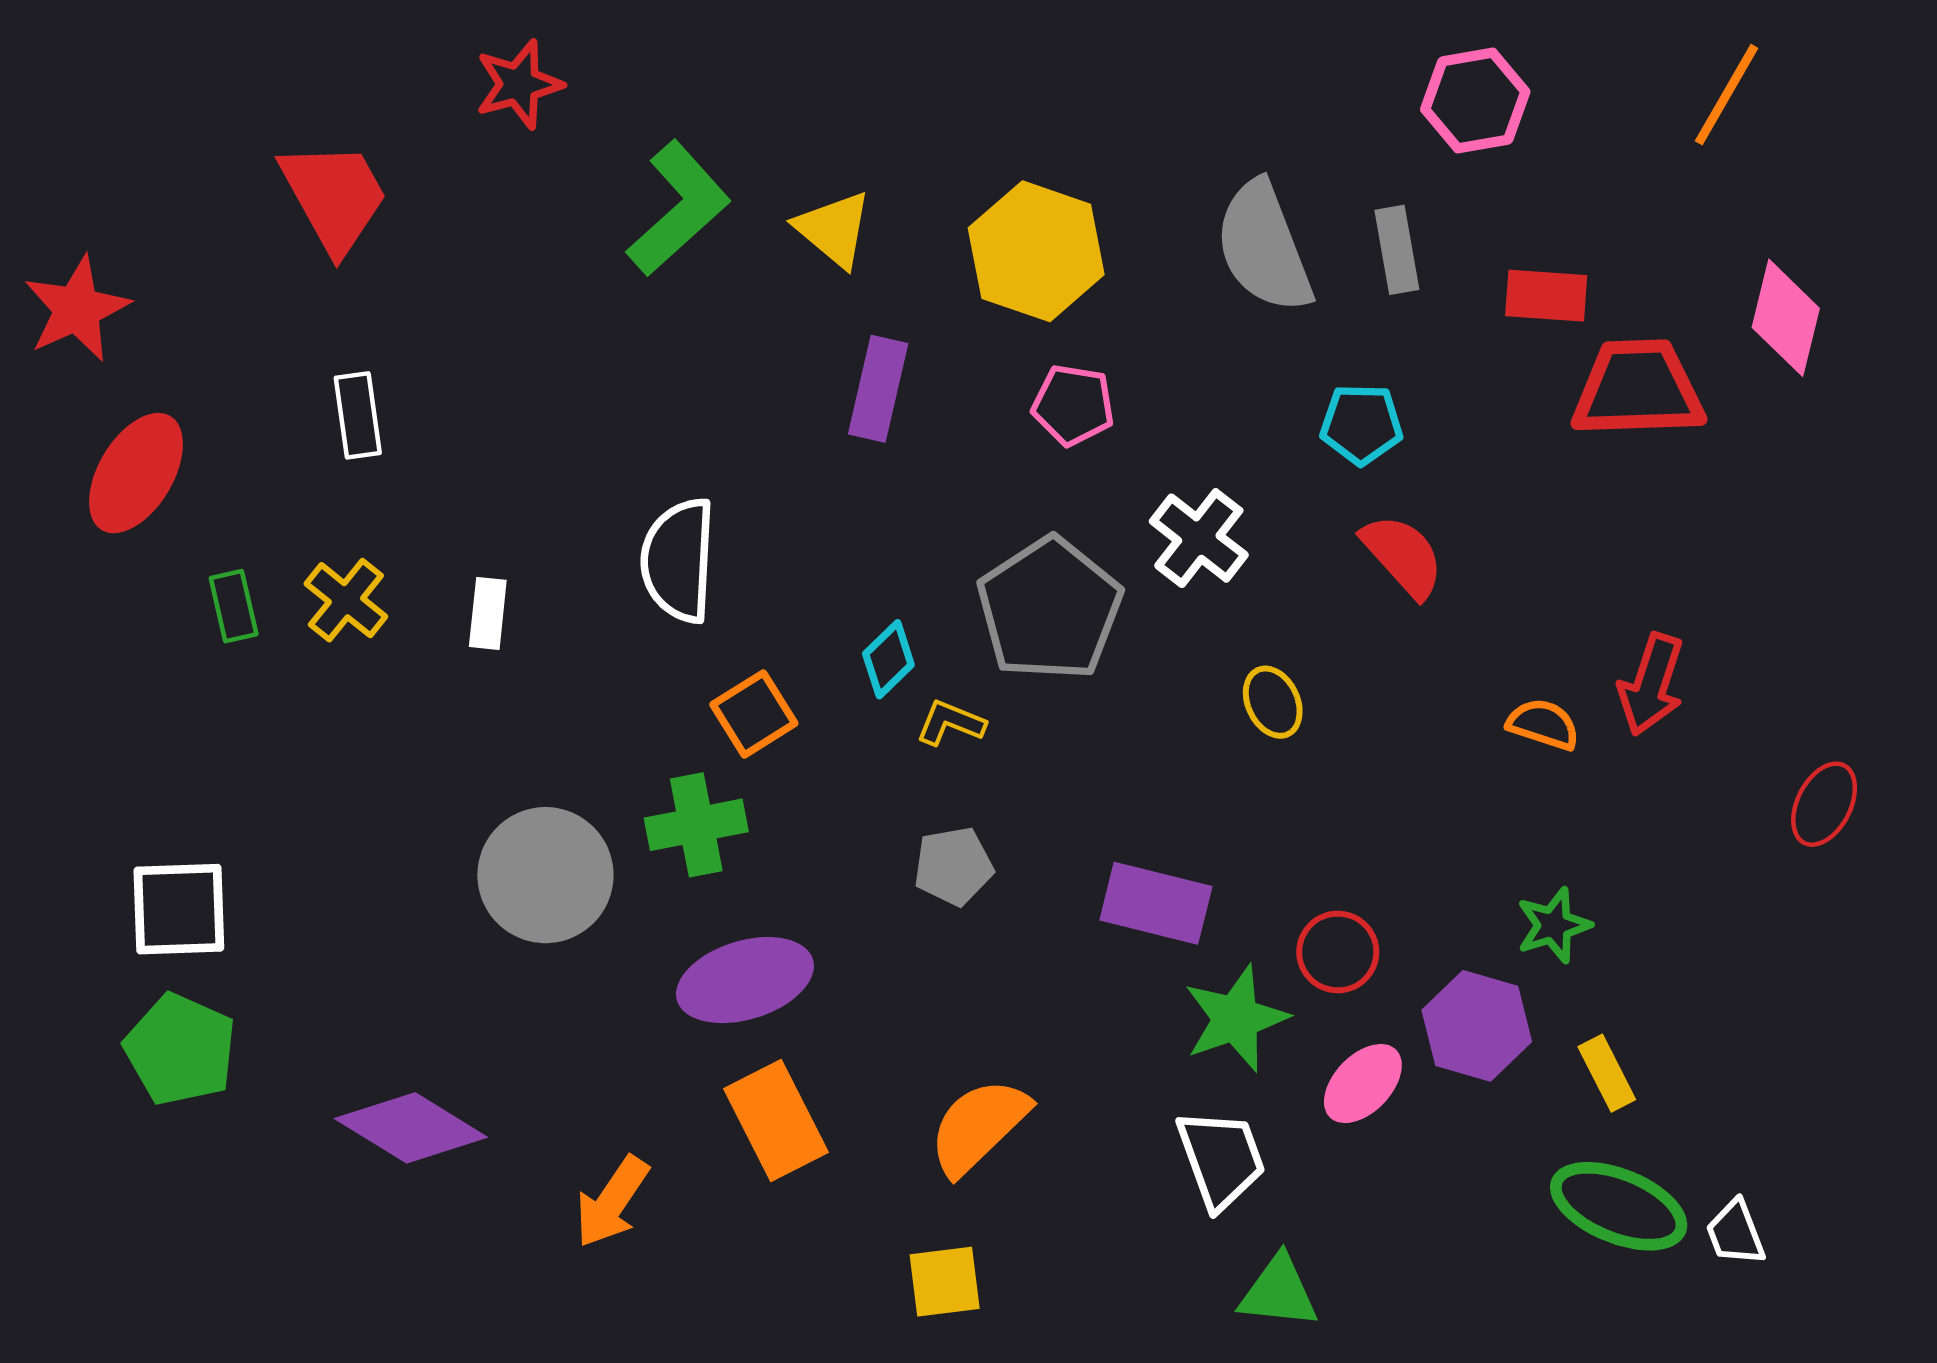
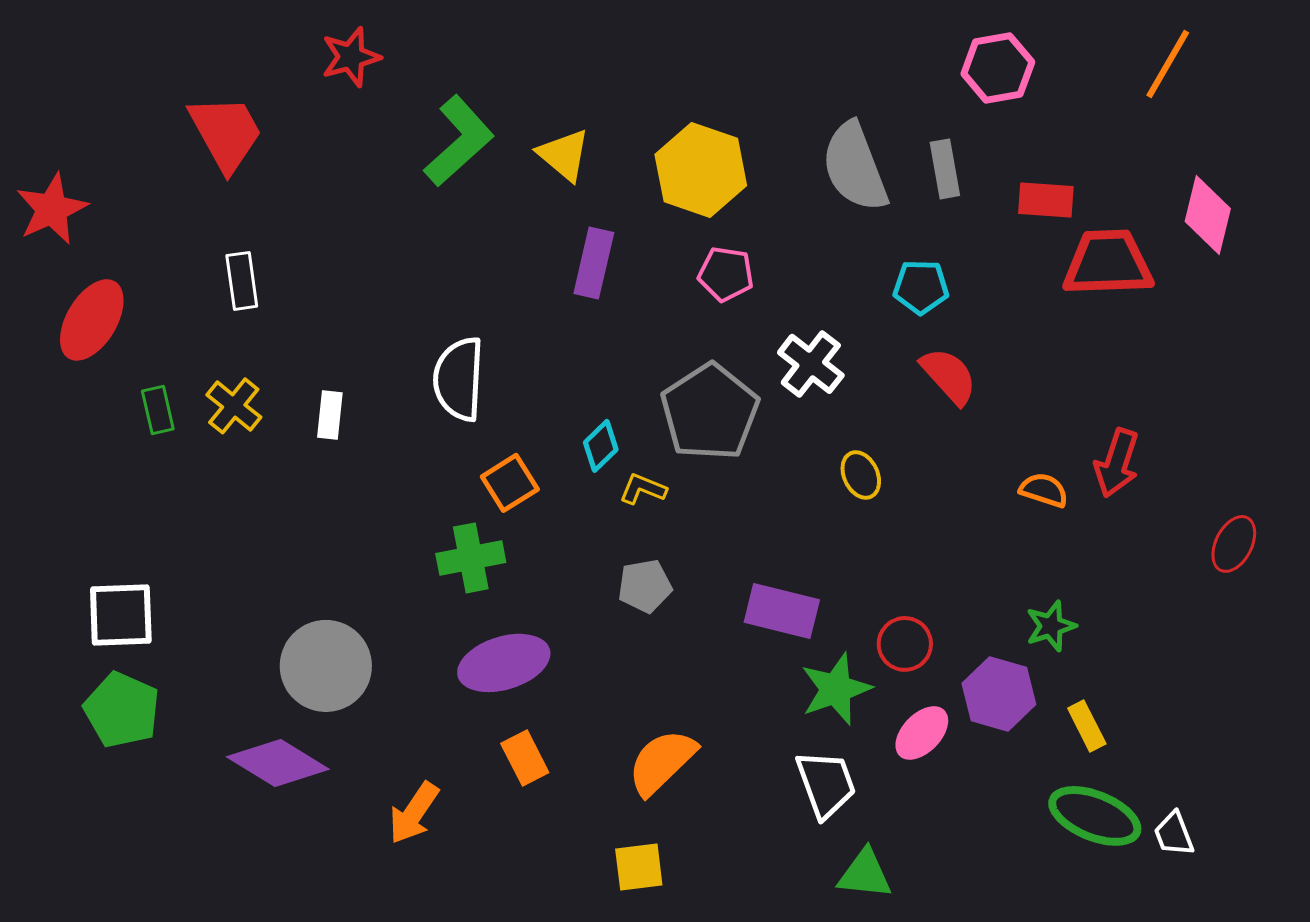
gray circle: (545, 875) -> (326, 666), moved
orange rectangle: (776, 1120) -> (525, 758), size x0.7

